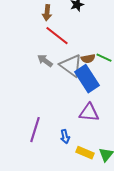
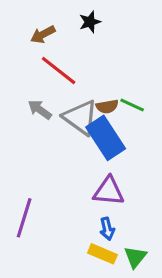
brown arrow: (47, 13) -> (43, 34), turned 56
blue arrow: (65, 137) -> (107, 229), moved

